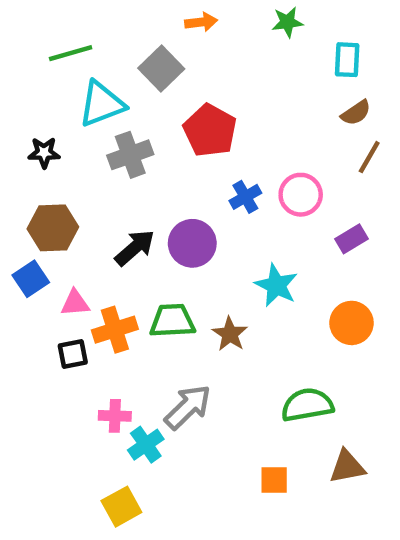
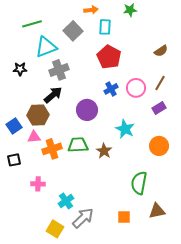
cyan rectangle: (347, 60) -> (105, 27), moved
red pentagon: (210, 131) -> (109, 57), moved
brown line: (369, 157) -> (160, 83), moved
brown hexagon: (53, 228) -> (38, 115), moved
black arrow: (135, 248) -> (53, 95), moved
black square: (73, 354) -> (14, 160), moved
green semicircle: (307, 405) -> (139, 183), turned -70
gray arrow: (188, 407) -> (83, 218), moved
pink cross: (115, 416) -> (38, 184), moved
yellow square: (121, 507) -> (55, 229), turned -30

